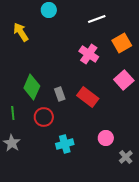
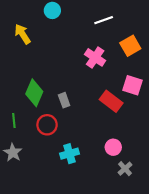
pink square: (124, 80) -> (132, 85), turned -30
red rectangle: (88, 97) -> (111, 101), moved
gray cross: (126, 157) -> (125, 169), moved

